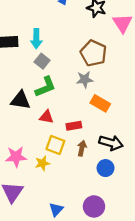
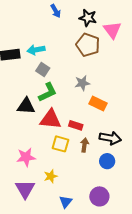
cyan arrow: (36, 39) -> (36, 50), turned 84
brown pentagon: (93, 53) -> (88, 45), moved
red triangle: (46, 117) -> (51, 119), size x1.6
red rectangle: (74, 126) -> (76, 125), turned 32
yellow star: (42, 163) -> (51, 176), moved

